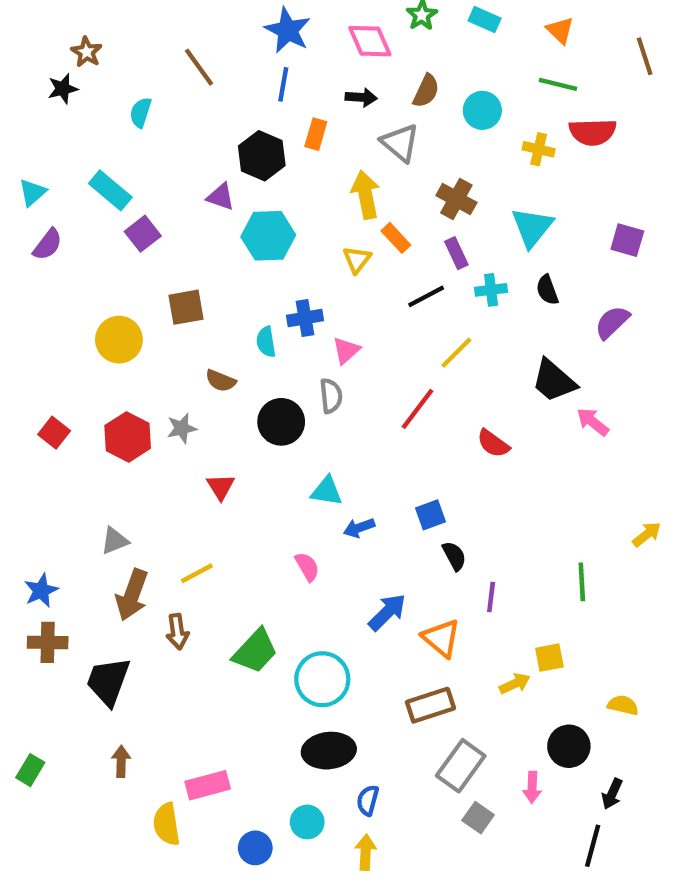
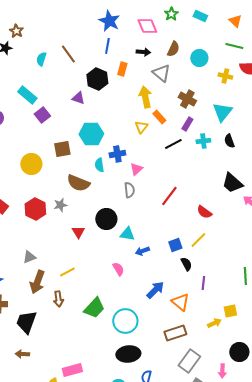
brown line: (199, 67) -> (68, 54), moved
cyan hexagon: (268, 236) -> (91, 134), moved
purple rectangle: (456, 253) -> (187, 124), turned 56
yellow line: (456, 353) -> (198, 240), moved
brown semicircle: (221, 381) -> (78, 183), size x1.6
black circle: (281, 422) -> (106, 219), moved
brown arrow: (121, 761) -> (22, 354), moved, turned -88

